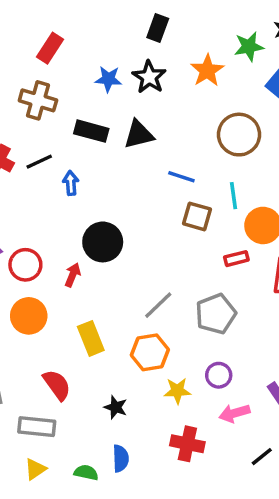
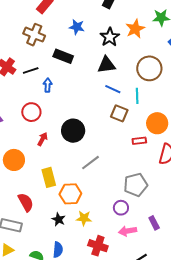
black star: (149, 77) -> (110, 37), moved
black triangle: (139, 134) -> (106, 65), moved
cyan line: (233, 196) -> (137, 96), moved
black circle: (103, 242) -> (73, 131), moved
red circle: (25, 265) -> (31, 112), moved
gray pentagon: (216, 314) -> (136, 185), moved
orange hexagon: (150, 352) -> (70, 194), moved
yellow star: (177, 391) -> (84, 218), moved

